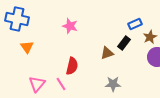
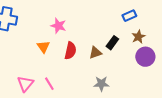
blue rectangle: (135, 24) -> (129, 16), moved
orange triangle: (27, 47) -> (43, 47), moved
red semicircle: (72, 66) -> (70, 51), moved

